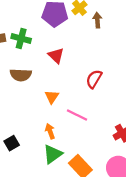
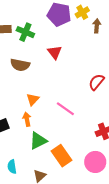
red semicircle: (94, 79) -> (96, 82), moved
orange triangle: (52, 97) -> (33, 99), moved
orange arrow: (50, 131) -> (27, 119), moved

